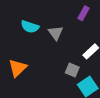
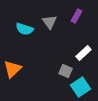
gray triangle: (56, 33) -> (50, 22), moved

